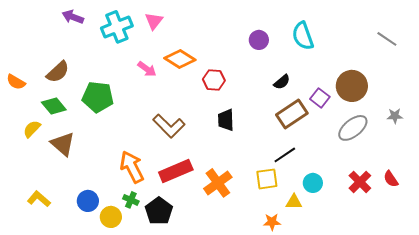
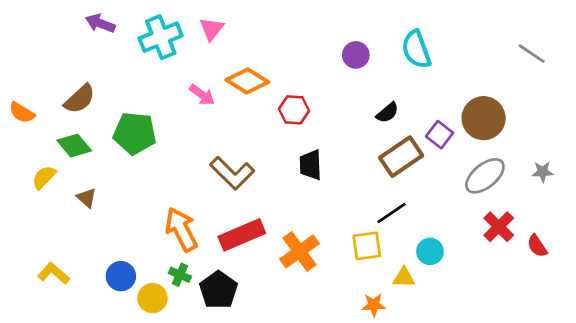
gray star: (395, 116) -> (543, 172), moved
brown triangle: (63, 144) -> (87, 198), size x0.6
red cross: (360, 182) -> (499, 227), moved

